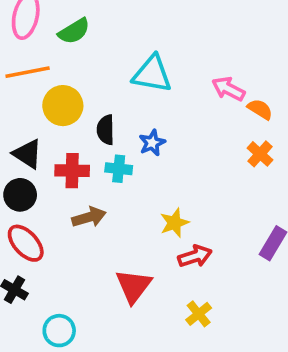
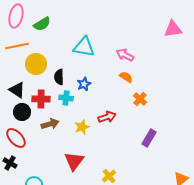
orange semicircle: (260, 109) -> (126, 77), moved
orange cross: (260, 154) -> (140, 99), moved
black circle: (20, 195) -> (22, 112), moved
yellow star: (174, 223) -> (82, 127), moved
red arrow: (195, 256) -> (107, 117), moved

